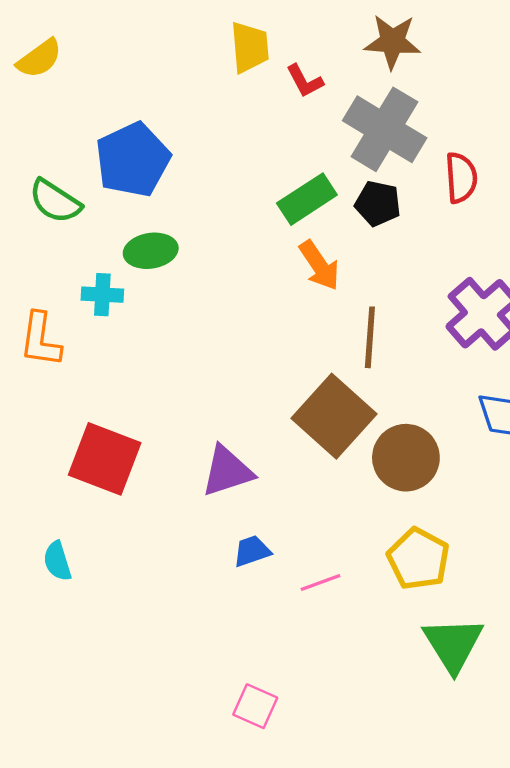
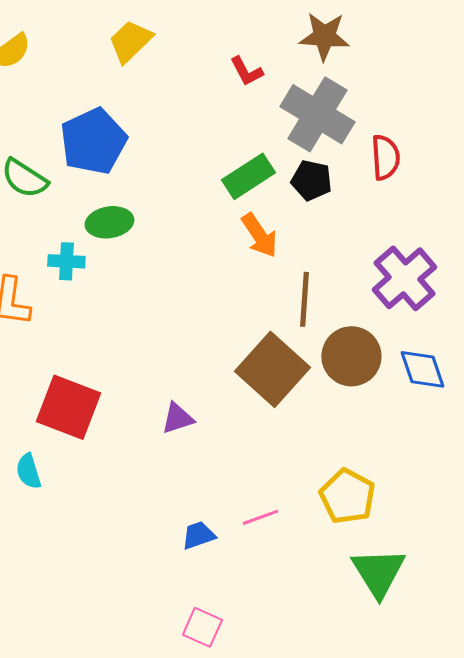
yellow trapezoid: (250, 47) -> (130, 41), moved, turned -129
brown circle: (406, 458) -> (351, 356), moved
purple triangle: (227, 471) -> (177, 418), size x0.7
blue trapezoid: (252, 551) -> (198, 535), moved
cyan semicircle: (57, 561) -> (28, 471), moved

